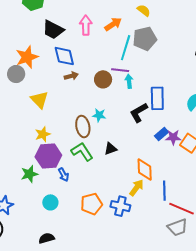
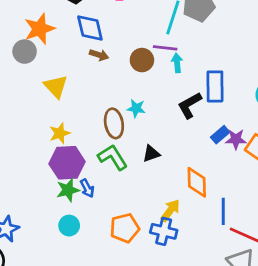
brown arrow: (71, 76) -> (99, 55), turned 32
green star: (29, 174) -> (68, 190), moved
yellow arrow: (137, 188) -> (170, 210), moved

